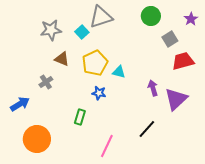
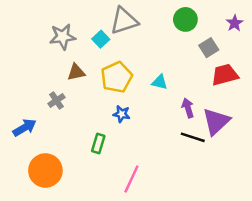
brown triangle: (62, 59) -> (76, 72), turned -35
cyan triangle: (119, 72) -> (160, 82), moved
black line: (147, 129) -> (193, 137), moved, turned 66

